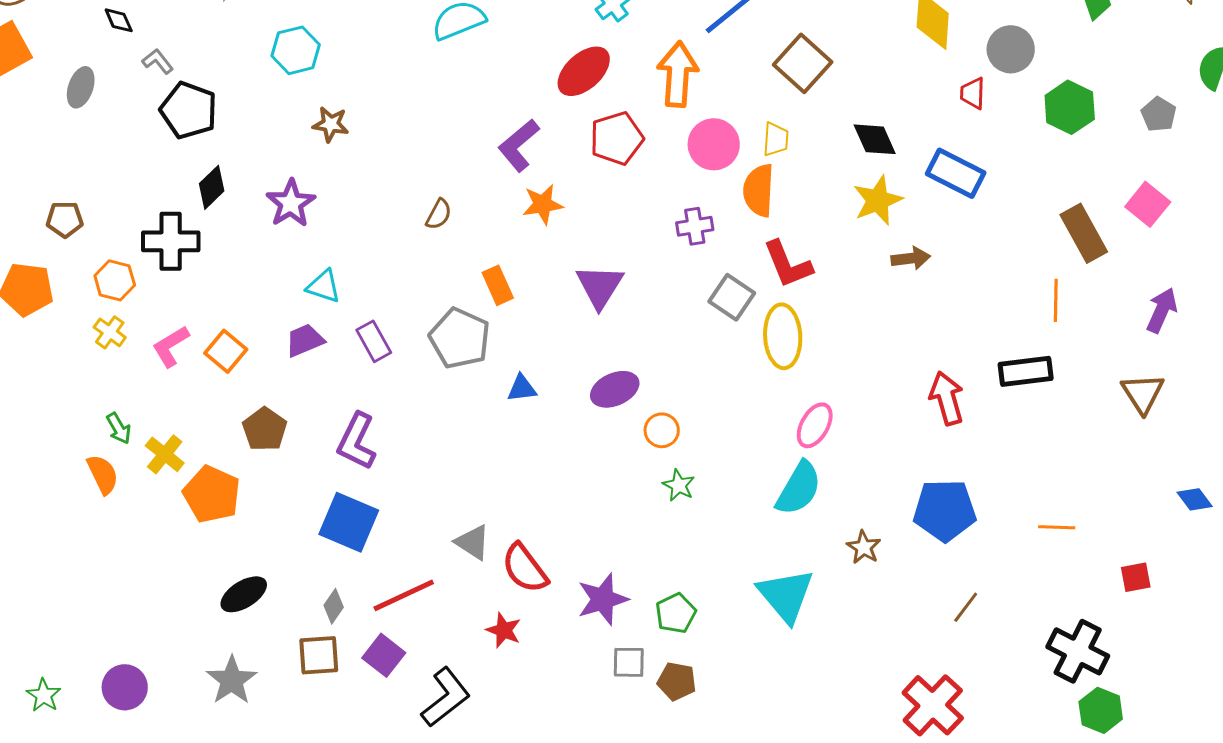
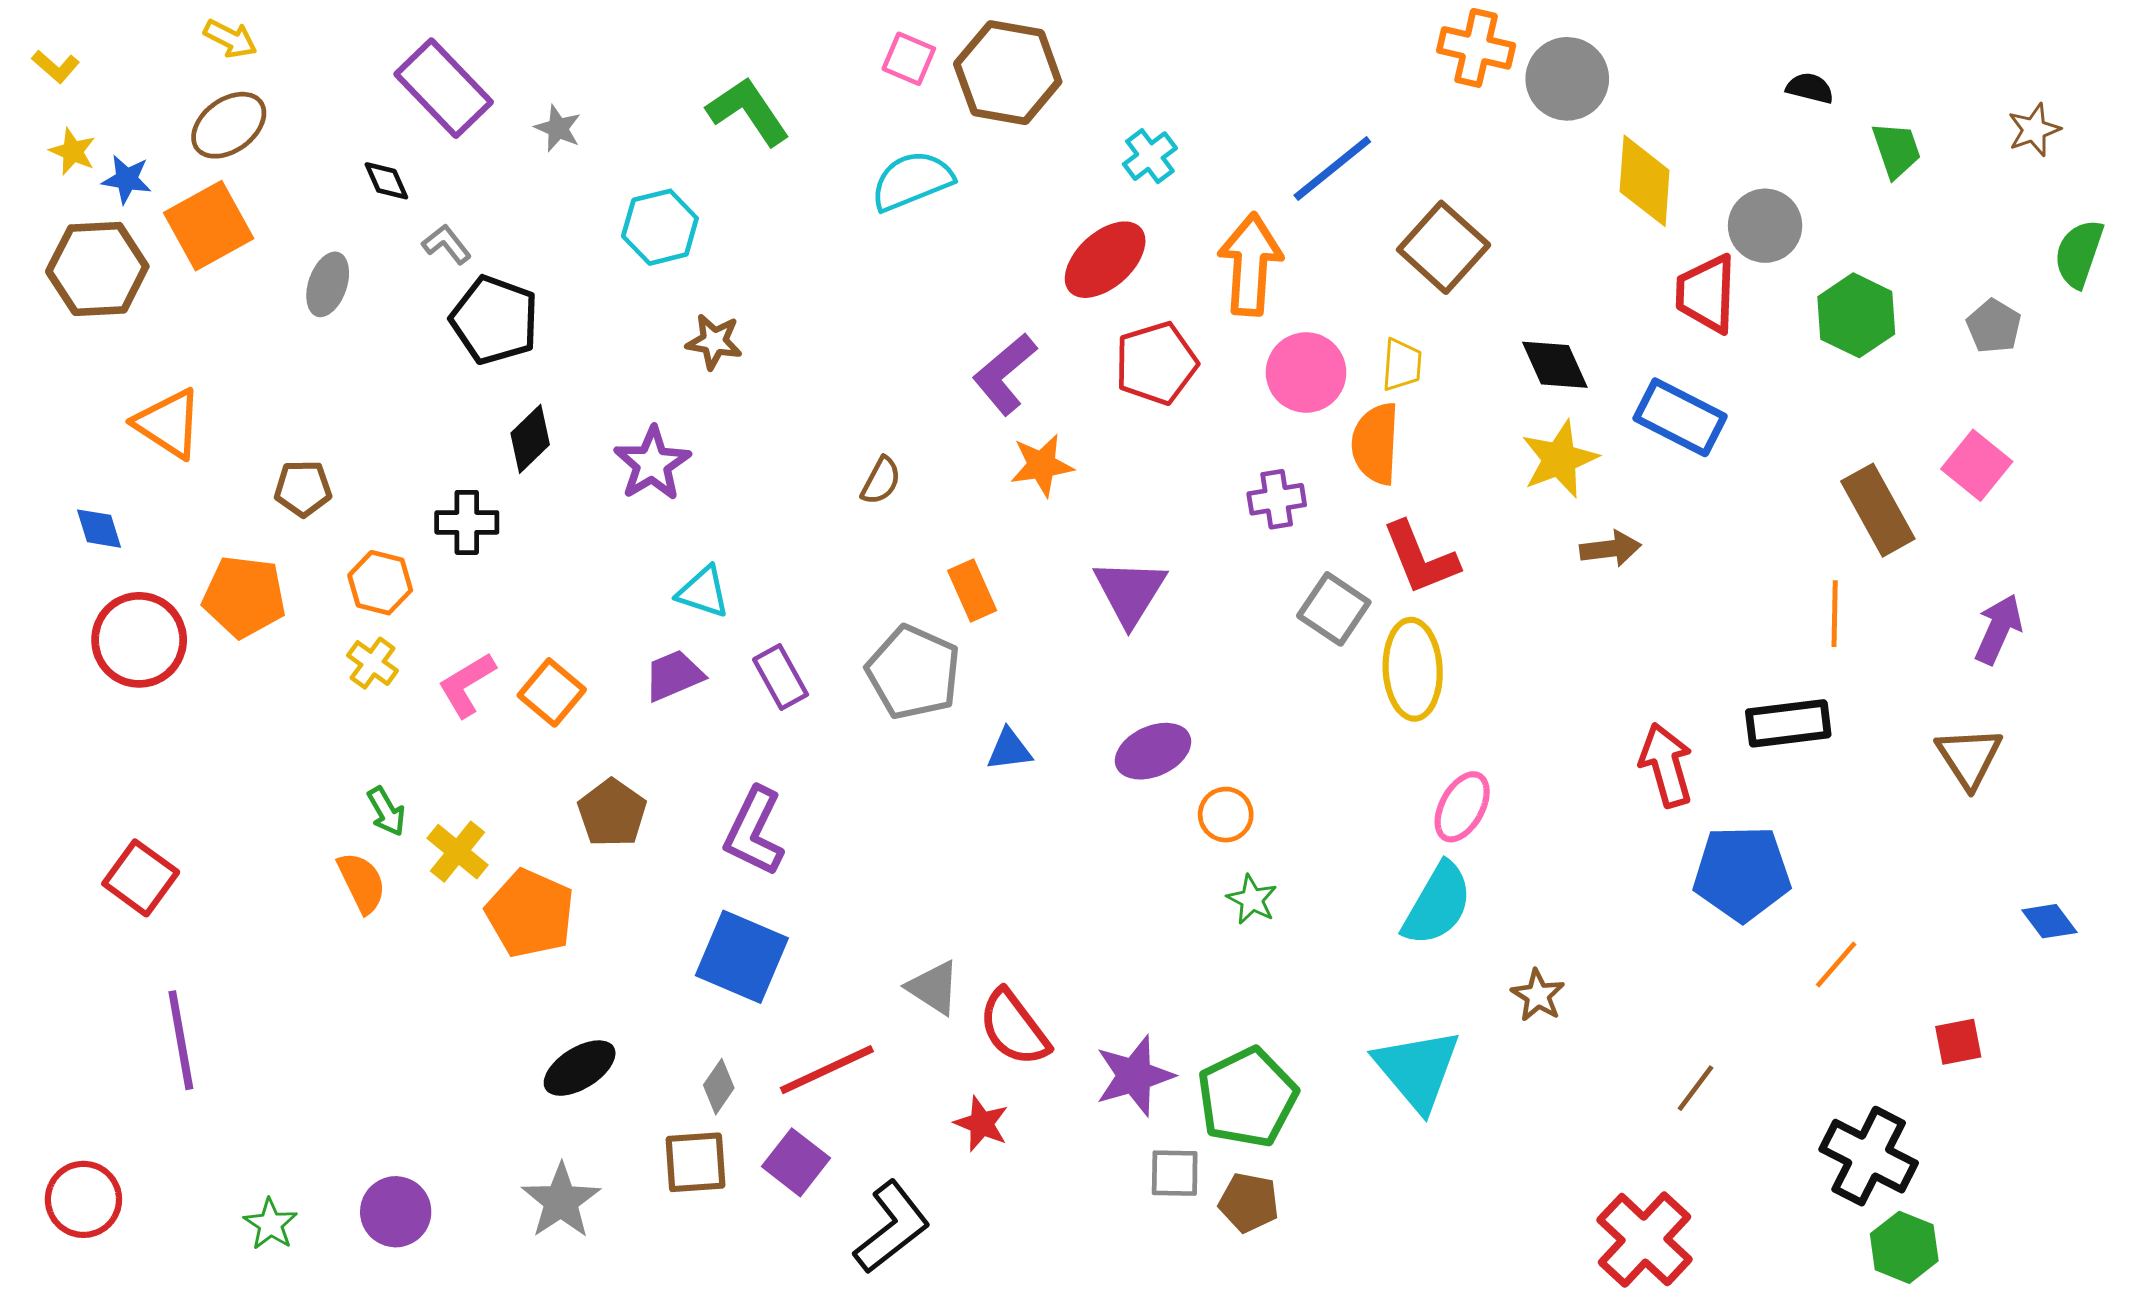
red trapezoid: (973, 93) -> (1706, 294), size x1.6
black cross: (171, 241) -> (467, 522), size x0.7
blue pentagon: (945, 510) -> (1742, 873), moved
orange line: (1057, 527) -> (1836, 964), turned -51
green pentagon: (676, 613) -> (1247, 1097), size x1.6

